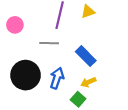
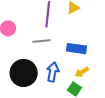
blue rectangle: (86, 56) -> (76, 49), turned -30

